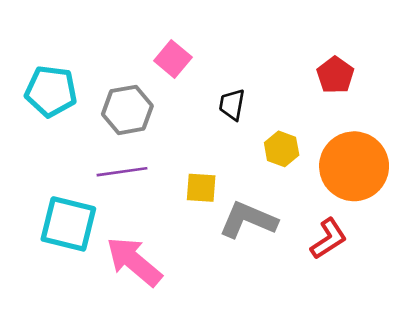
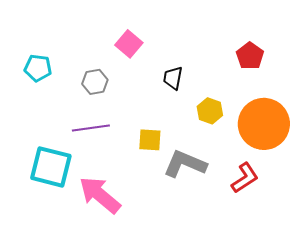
cyan pentagon: (51, 91) -> (38, 68), size x0.7
gray hexagon: (127, 110) -> (95, 82), size x0.7

